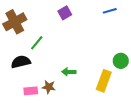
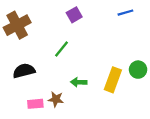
green line: (37, 43) -> (62, 49), moved
yellow rectangle: (104, 81) -> (113, 80), moved

